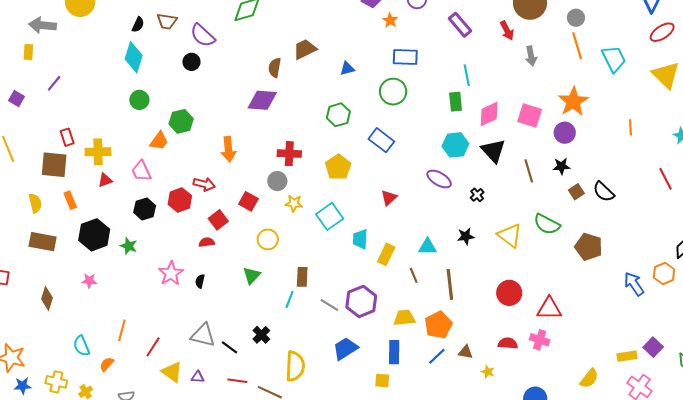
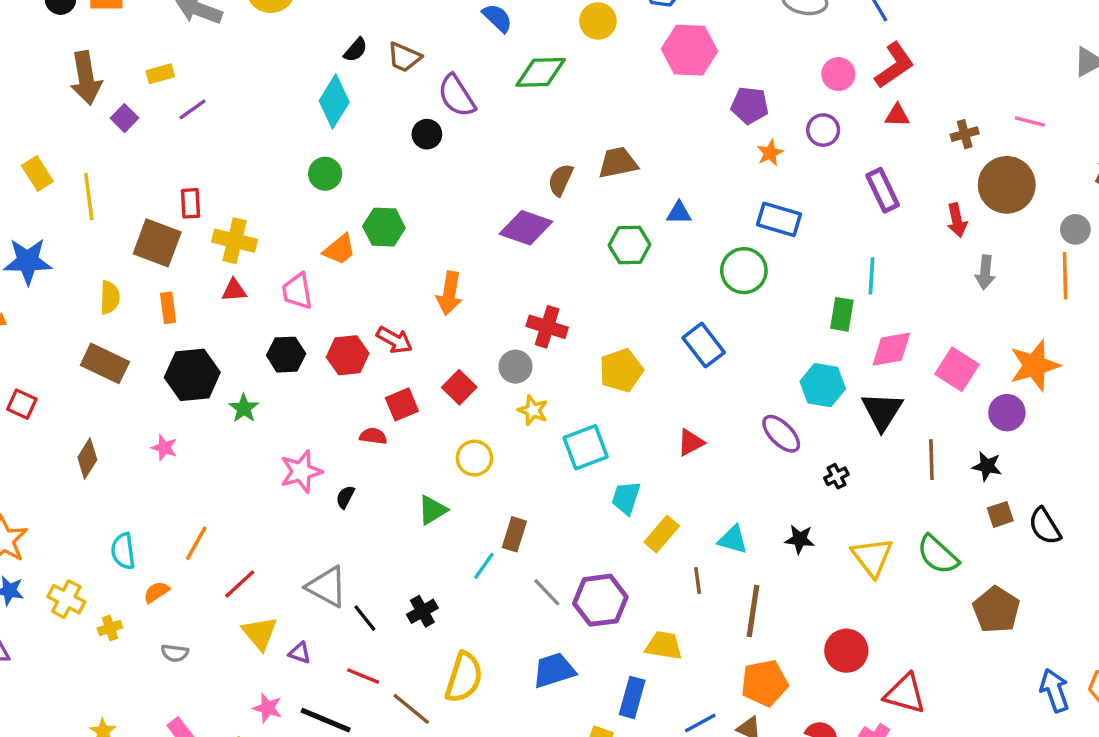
yellow rectangle: (28, 52) -> (160, 74), moved, turned 56
green hexagon: (338, 115) -> (630, 245), moved
orange pentagon: (438, 325) -> (764, 683), moved

